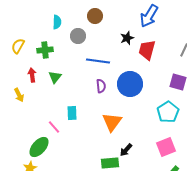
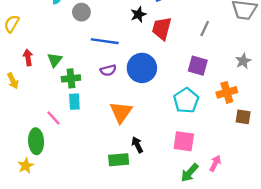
green cross: (45, 50) -> (71, 78), moved
purple semicircle: (101, 86) -> (108, 70), turned 80
green ellipse: (39, 147) -> (36, 141), turned -45
pink square: (166, 147) -> (184, 141), turned 30
black arrow: (126, 150) -> (137, 145), turned 112

